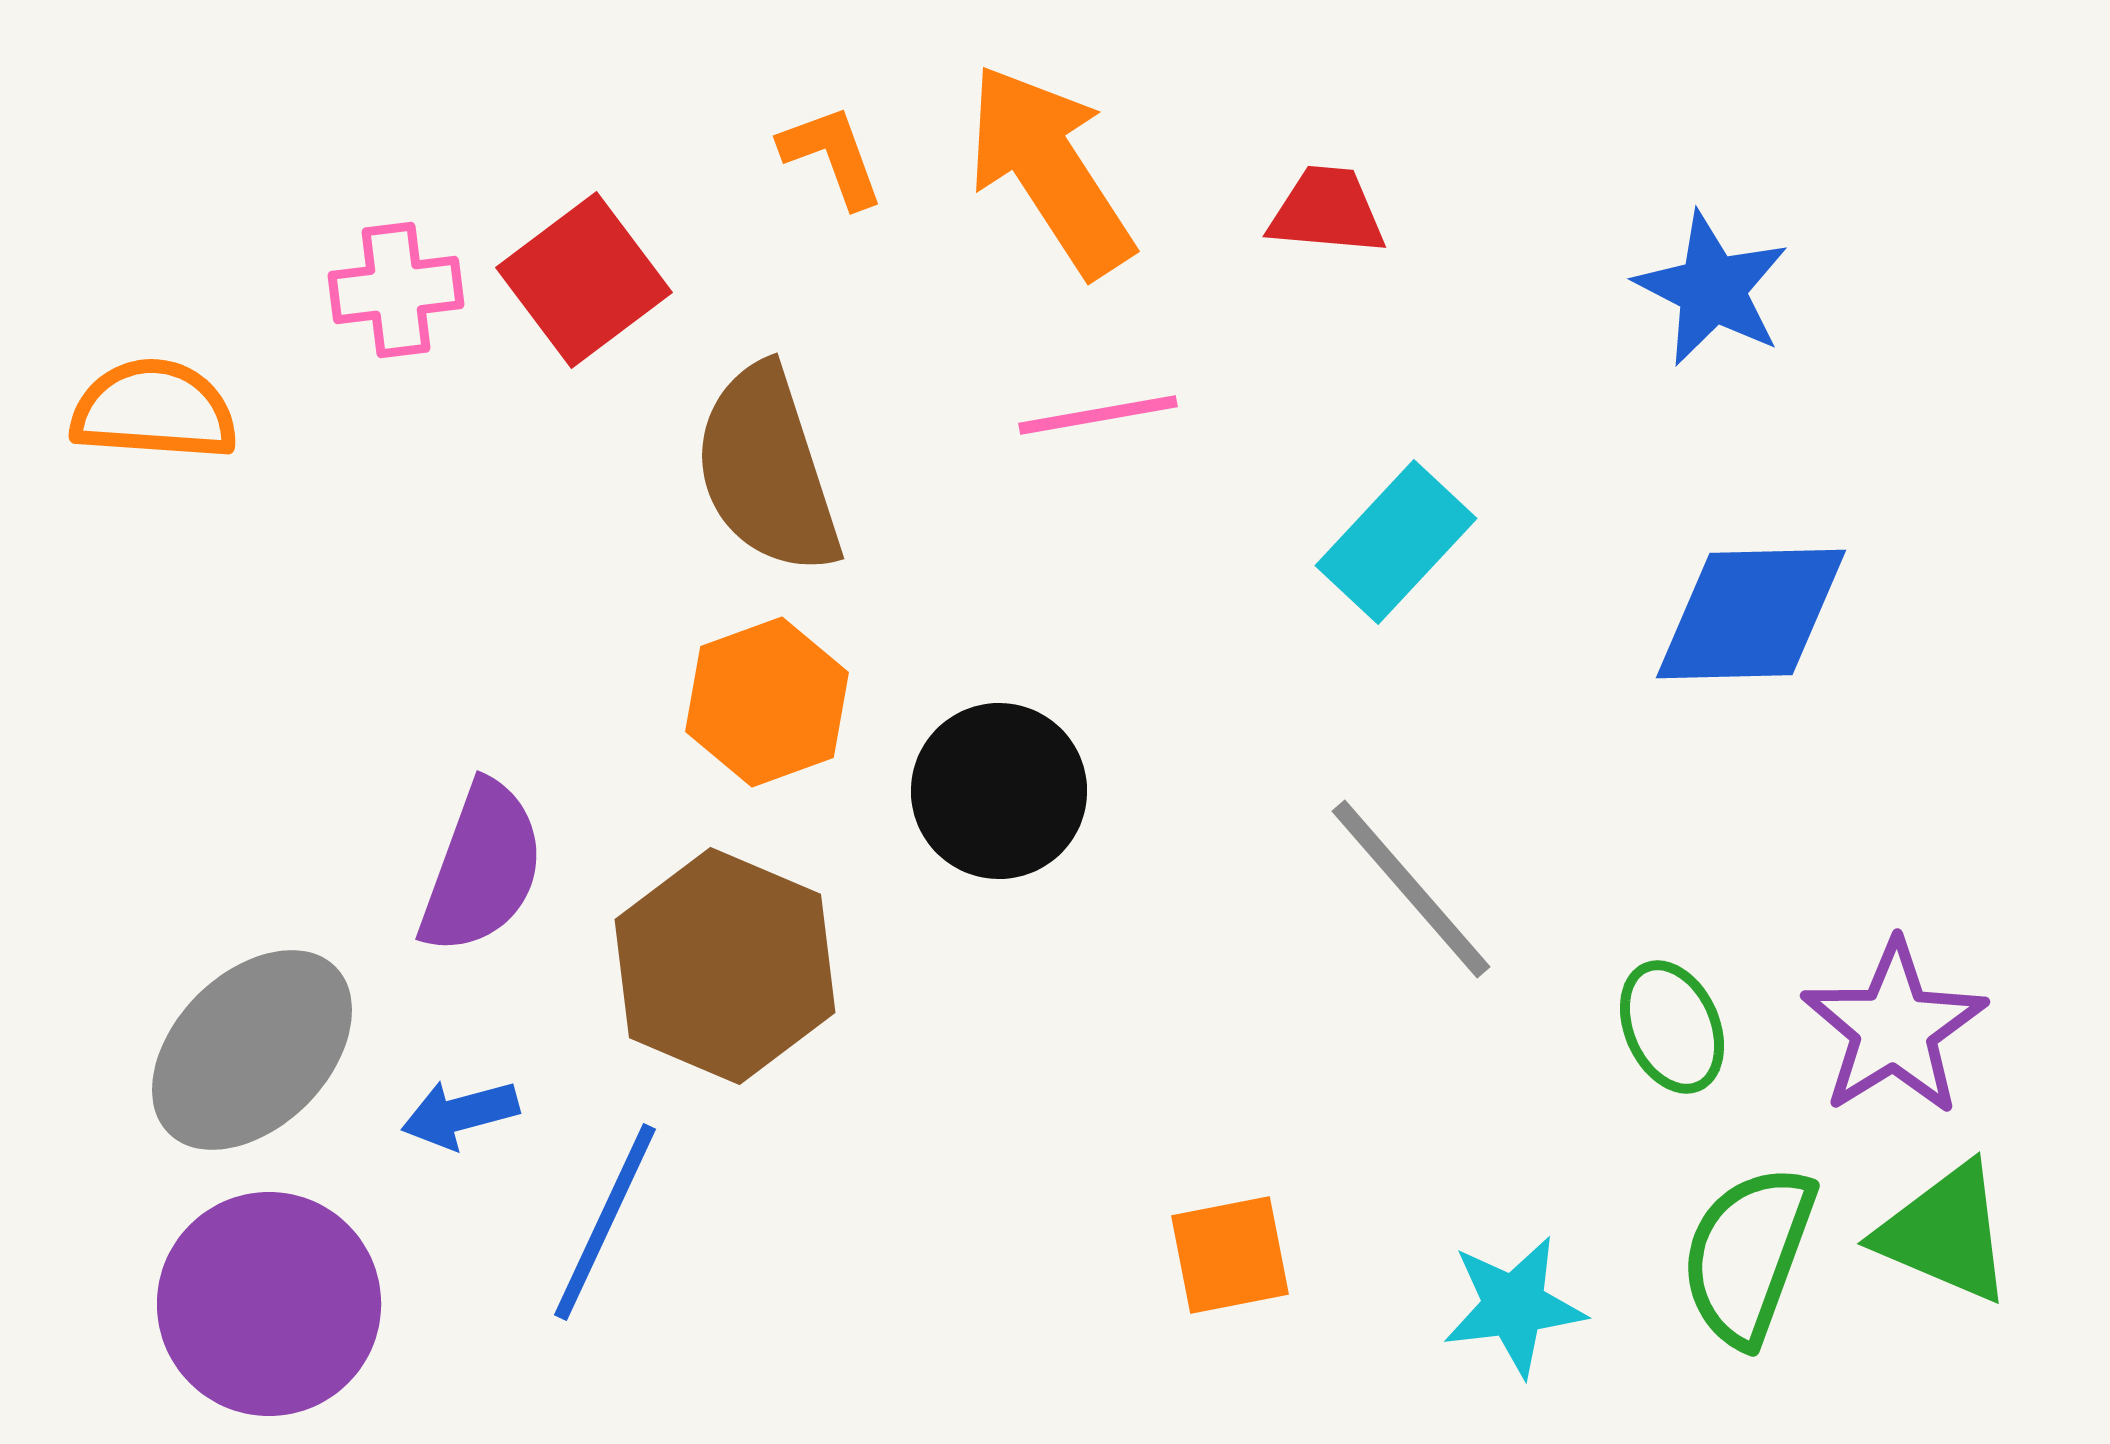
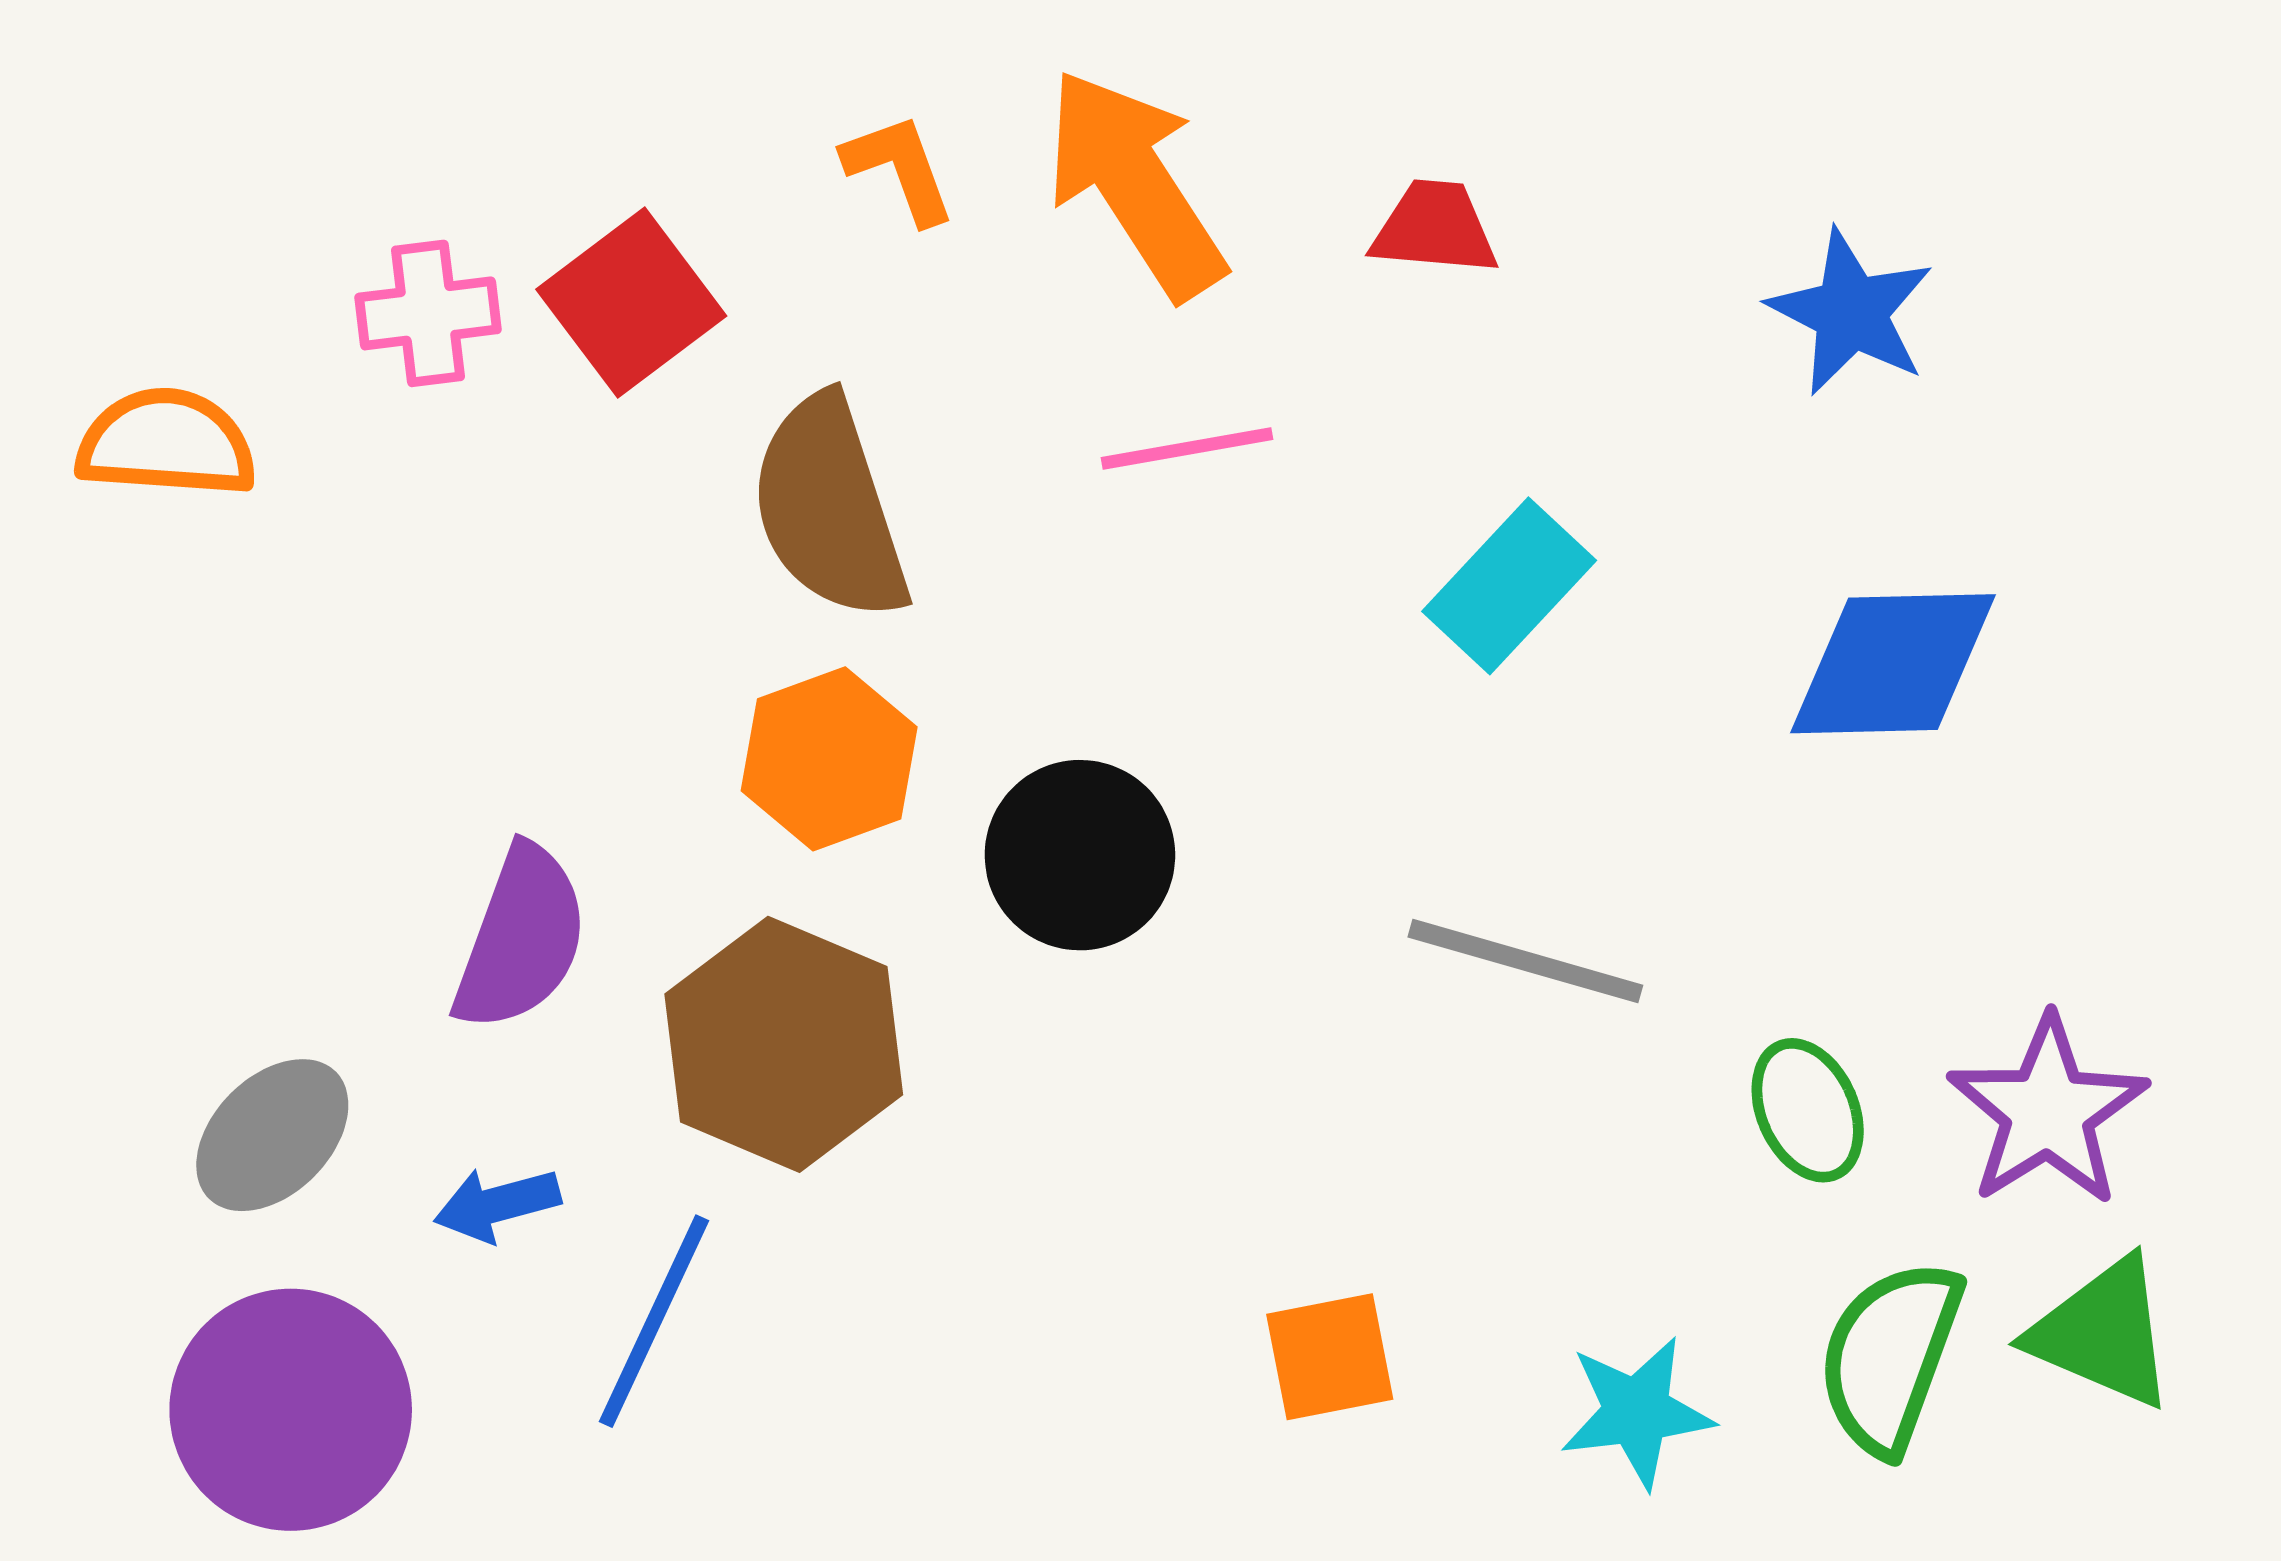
gray line: (1411, 889) -> (1525, 961), turned -33
gray ellipse: (252, 1050) -> (272, 1135), size x0.7

